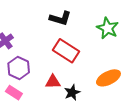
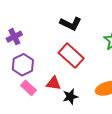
pink rectangle: (14, 93) -> (28, 88), moved

